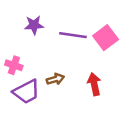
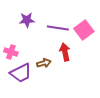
red arrow: (94, 84) -> (65, 52), moved

